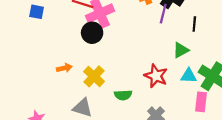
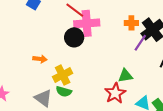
green triangle: (181, 50) -> (125, 76), moved
green semicircle: (123, 95) -> (64, 91), moved

